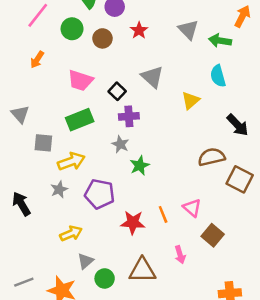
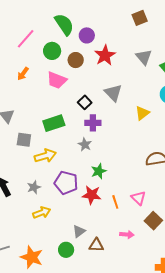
red star: (139, 30) -> (105, 55), size x1.5
pink trapezoid: (80, 80) -> (57, 80), moved
green star: (140, 166) -> (99, 171), moved
gray star: (59, 189) -> (34, 187), moved
red star: (133, 222) -> (92, 195), moved
pink arrow: (180, 255) -> (127, 235), turned -72
gray triangle: (85, 261) -> (79, 231), moved
brown triangle: (142, 270) -> (96, 245), size x0.7

